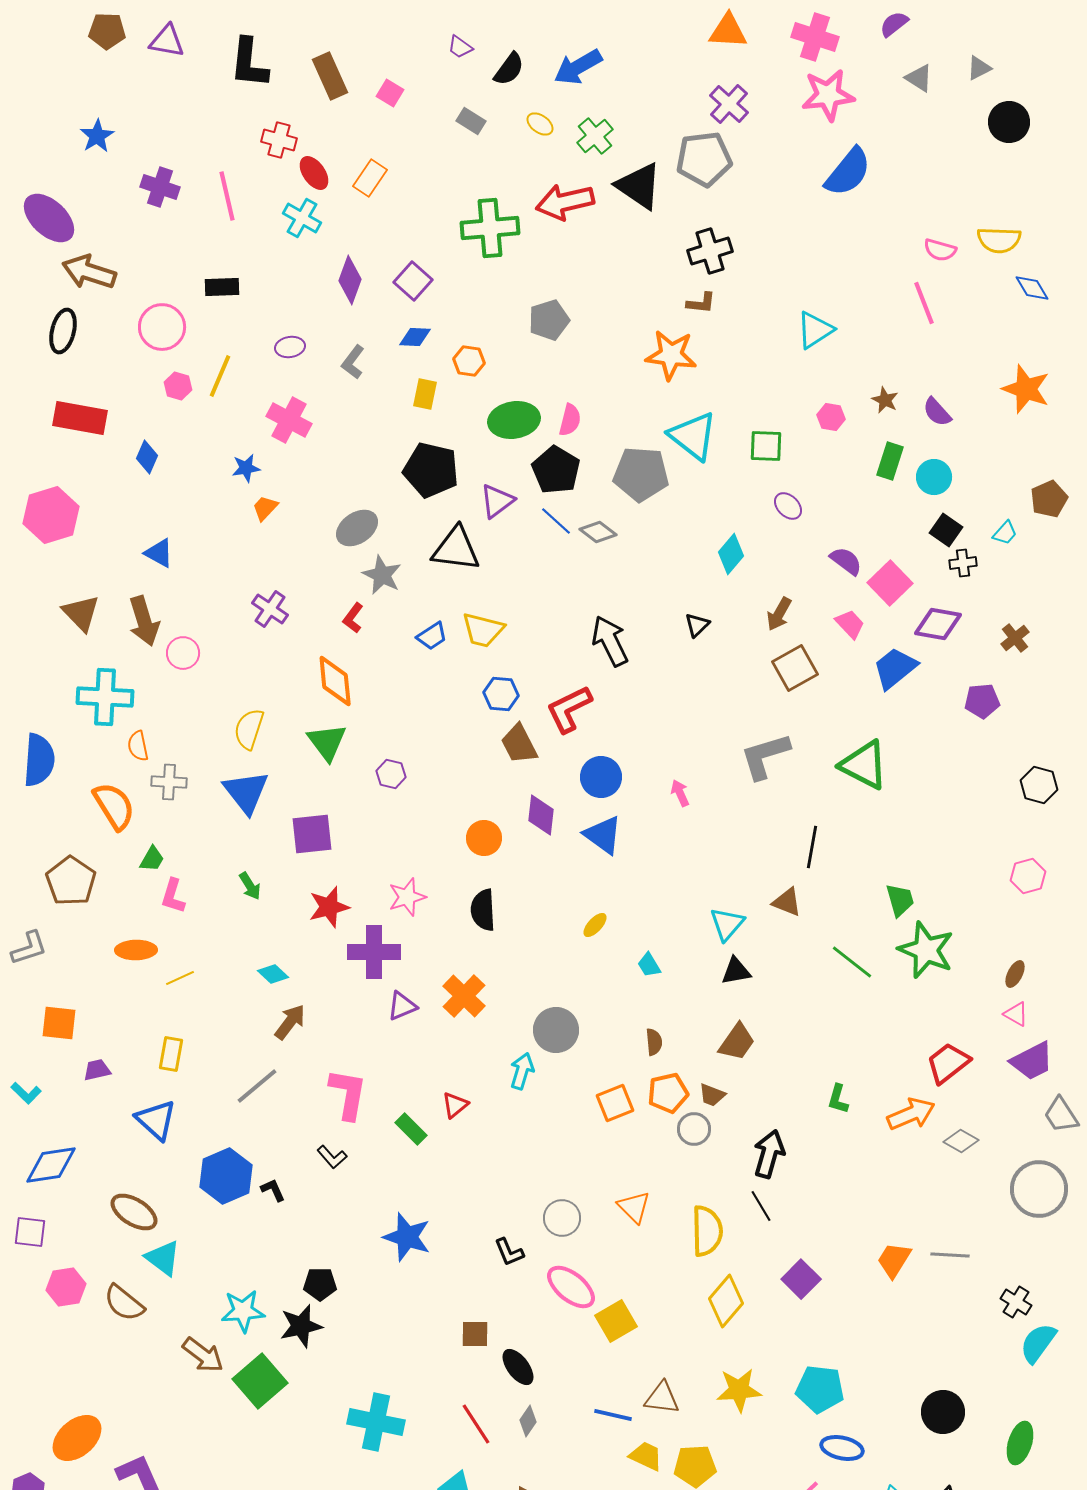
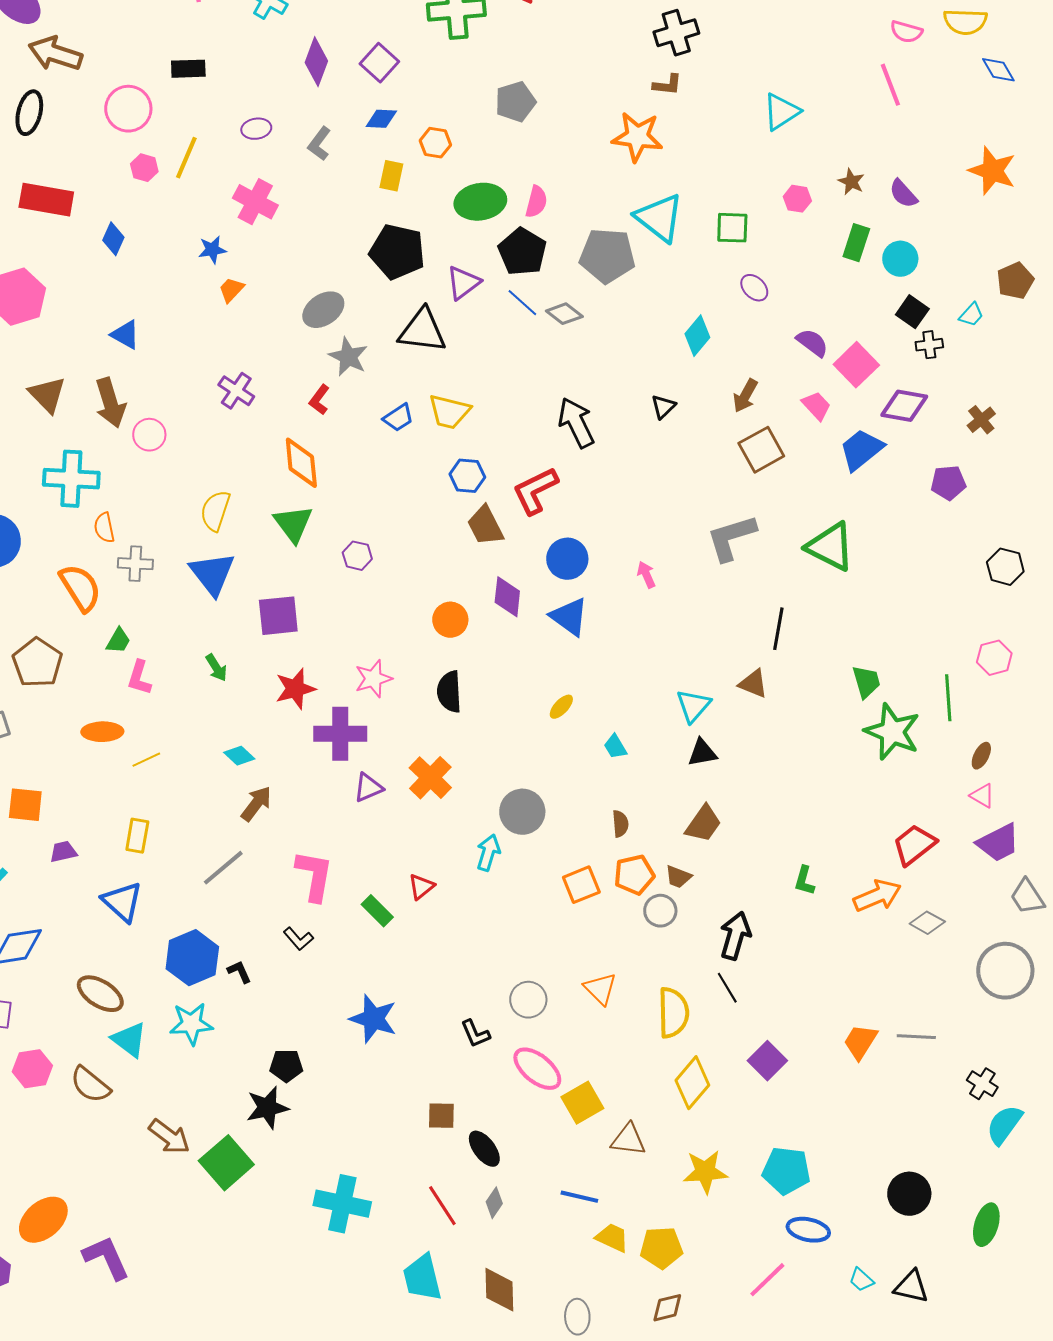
green line: (852, 962) -> (948, 698), moved, turned 48
cyan star: (243, 1311) -> (191, 1024), moved
brown triangle: (662, 1398) -> (628, 1140), moved

